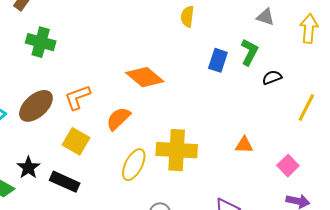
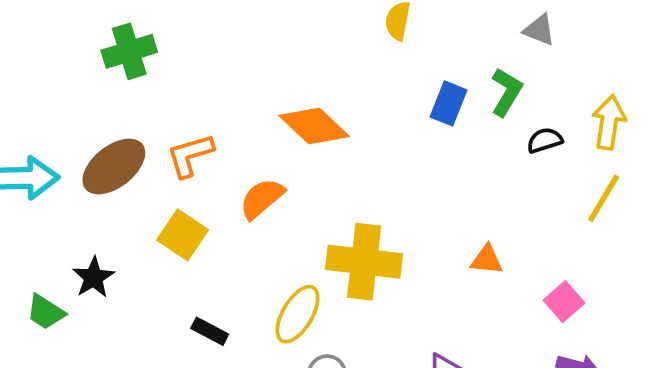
yellow arrow: (309, 28) -> (609, 122), moved
green cross: (41, 42) -> (129, 51), turned -36
yellow ellipse: (134, 165) -> (298, 314), moved
black rectangle: (65, 182) -> (210, 331), moved, size x0.7

